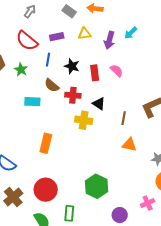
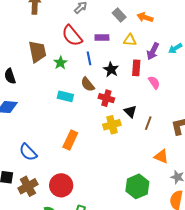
blue line: (48, 60) -> (89, 58), turned -32
red rectangle: (95, 73) -> (136, 68), moved
brown line: (124, 118) -> (148, 123), moved
yellow cross: (84, 120) -> (112, 125), turned -36
orange triangle: (129, 145) -> (161, 156), moved
green hexagon: (97, 186) -> (137, 186), moved

